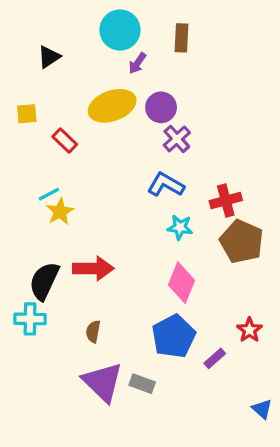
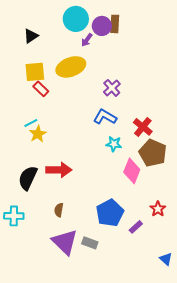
purple circle: (161, 107) -> (102, 26), moved
yellow square: (27, 114) -> (35, 72), moved, size x1.5
red cross: (226, 201) -> (143, 127), turned -36
pink diamond: (182, 283) -> (132, 171), moved
cyan cross: (30, 319) -> (14, 216), moved

